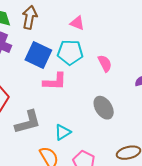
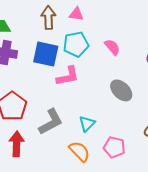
brown arrow: (30, 17) -> (48, 18), moved

